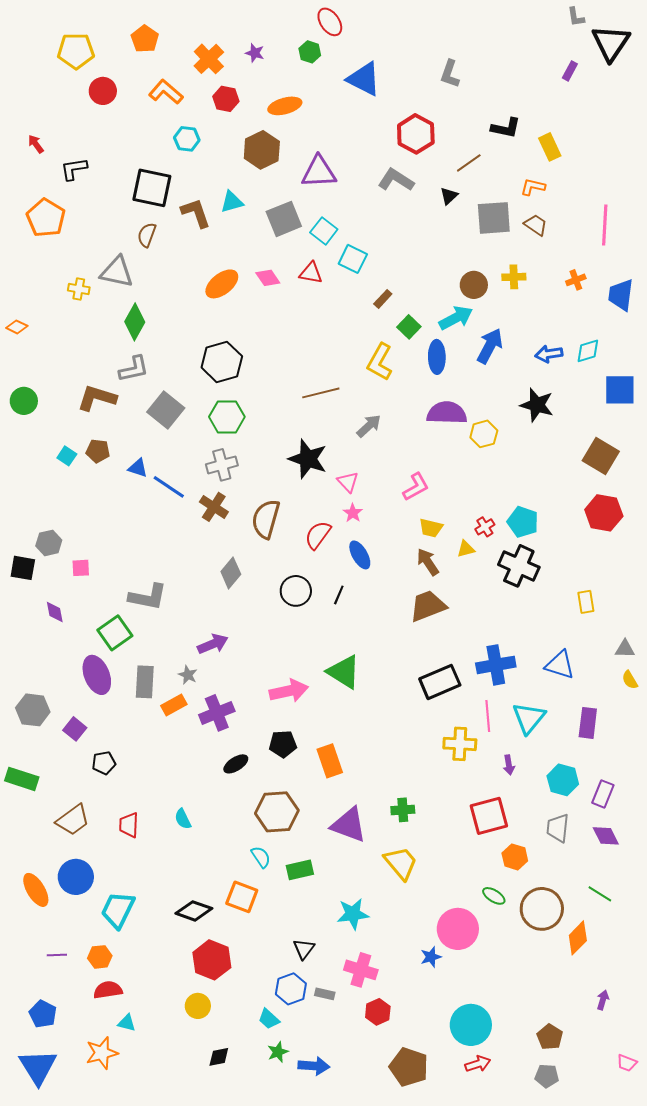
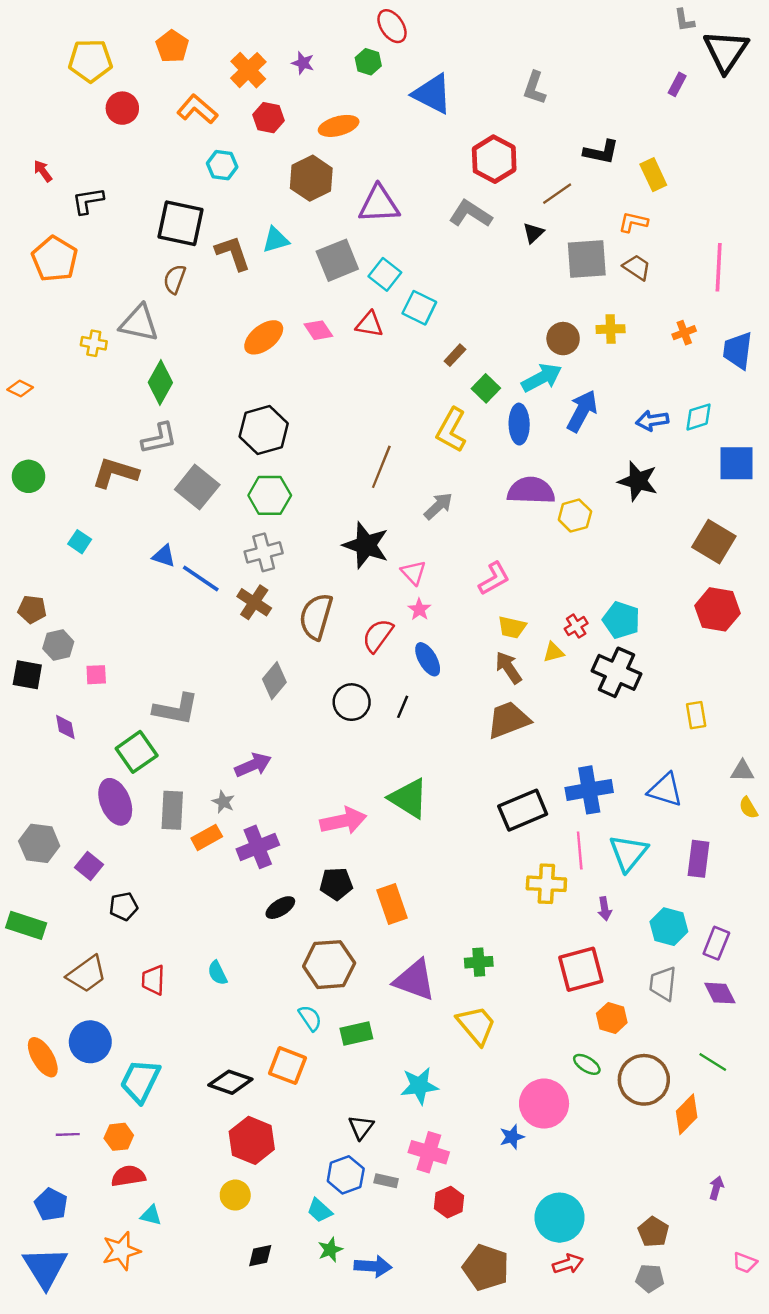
brown line: (321, 393) -> (381, 467), turned -54
brown pentagon: (98, 451) -> (32, 609), moved

